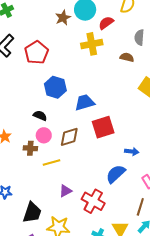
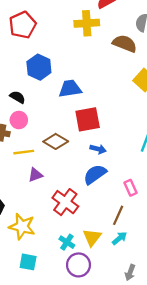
brown semicircle: (127, 57) -> (125, 44), size x1.5
brown diamond: (69, 137) -> (56, 141), moved, turned 40
blue arrow: (132, 152) -> (98, 149), moved
purple triangle: (65, 191) -> (35, 175), moved

